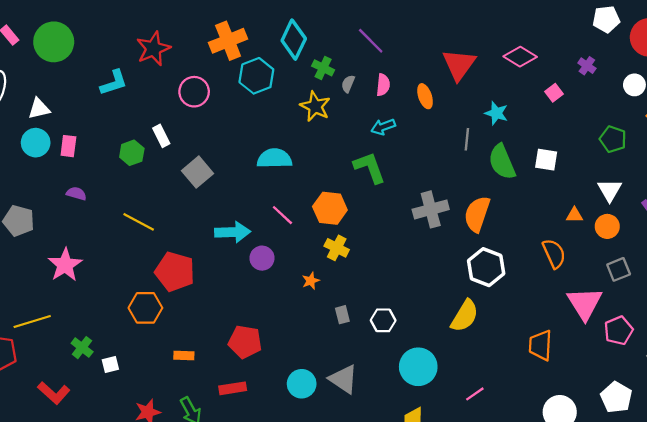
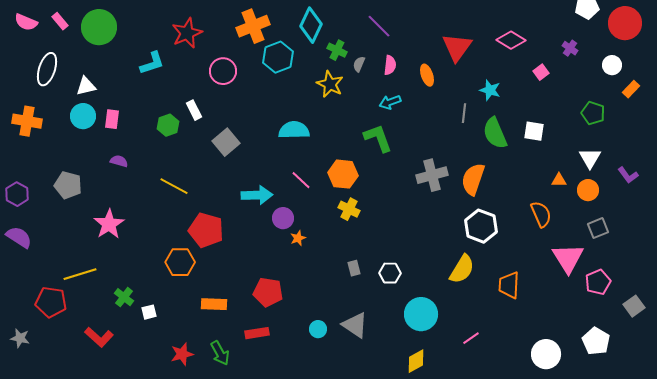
orange star: (311, 281) -> (298, 238), moved
orange trapezoid: (540, 345) -> (509, 285), moved
orange rectangle: (184, 355) -> (214, 304), size x1.4
cyan circle: (302, 384) -> (318, 329), size x0.7

